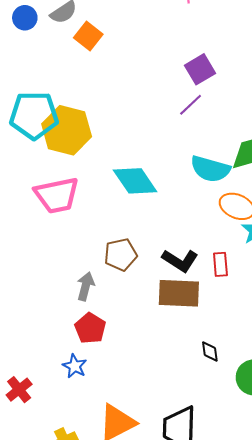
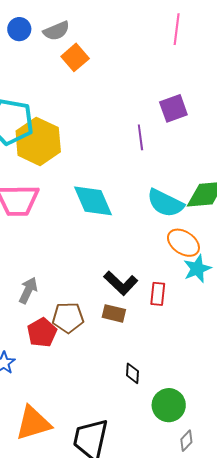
purple line: (191, 105) -> (140, 137), moved, turned -65
brown pentagon: (121, 255) -> (68, 318), moved
brown rectangle: (179, 293) -> (114, 313), size x0.6
red pentagon: (90, 328) -> (42, 332), moved

